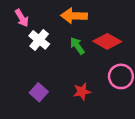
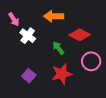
green arrow: (77, 46) -> (58, 48), moved
red star: (82, 92) -> (62, 74), size x1.5

